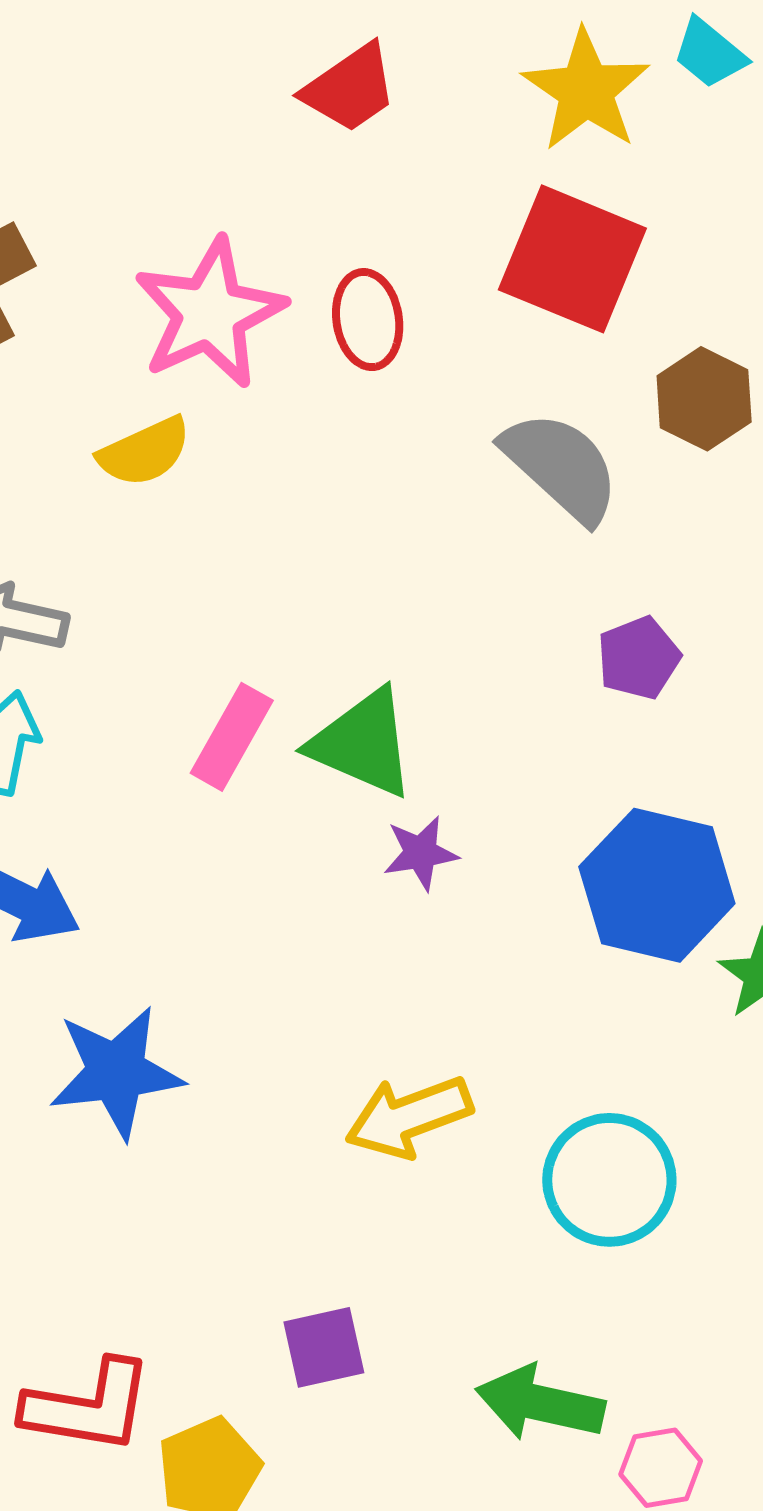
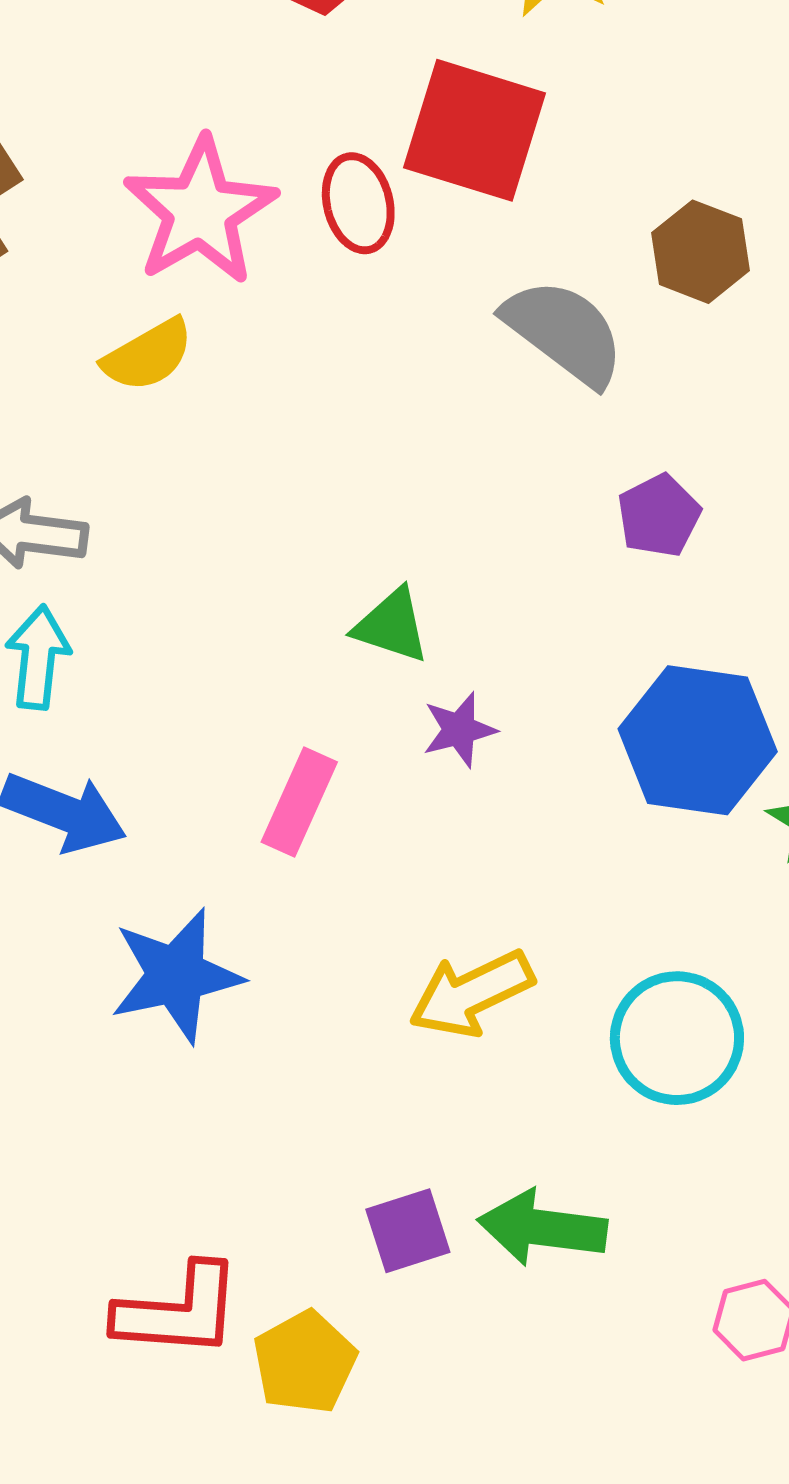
red square: (572, 259) -> (475, 130), moved
pink rectangle: (232, 737) -> (299, 802), moved
green triangle: (363, 743) -> (392, 626), size x0.7
green arrow: (540, 1403) -> (542, 1228), moved

